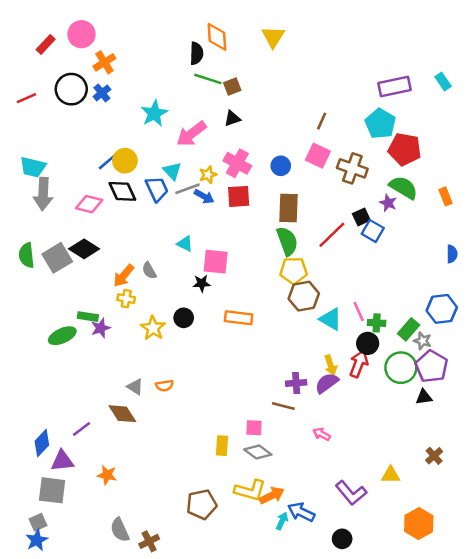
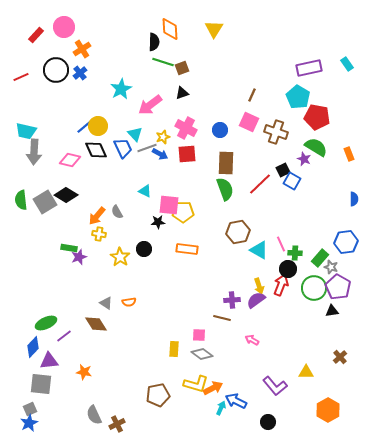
yellow pentagon: (294, 271) -> (183, 212), moved
green ellipse: (62, 336) -> (46, 323), moved

